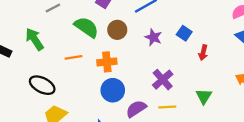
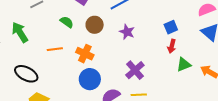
green semicircle: (86, 27) -> (67, 22), size x0.6
blue square: (184, 33) -> (171, 27), moved, turned 32
orange cross: (107, 62) -> (85, 54), turned 30
green triangle: (204, 96) -> (184, 65), moved, turned 35

